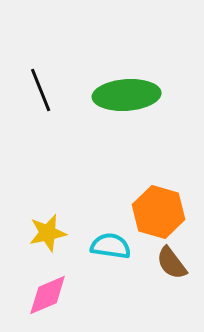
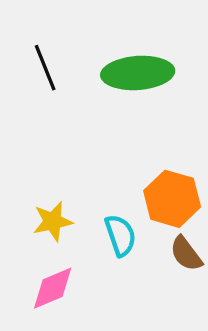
cyan semicircle: (111, 246) -> (120, 235), turned 63

